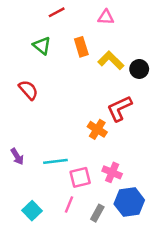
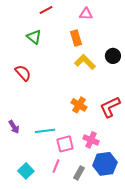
orange rectangle: (81, 47) -> (76, 38), moved
yellow L-shape: (111, 60) -> (85, 62), moved
red L-shape: (119, 108) -> (110, 107), moved

